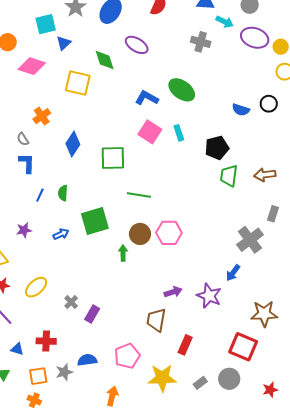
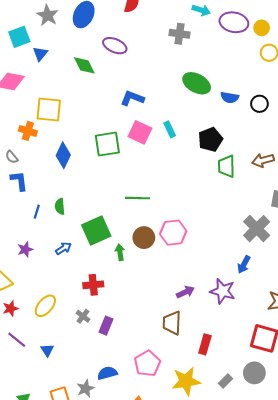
yellow square: (78, 83) -> (49, 109), moved
green ellipse: (182, 90) -> (197, 83), moved
black circle: (269, 104) -> (259, 104), moved
orange cross: (42, 116) -> (28, 131), turned -30
green square: (113, 158) -> (107, 144), moved
green arrow: (123, 253) -> (120, 252), moved
red cross: (46, 341) -> (93, 285), moved
blue triangle: (17, 349) -> (47, 350), moved, turned 48

